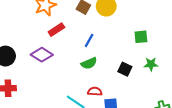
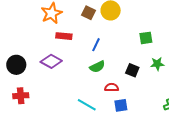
red rectangle: (56, 30) -> (64, 36), turned 42
red semicircle: (95, 91) -> (112, 87), moved

